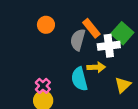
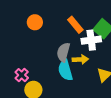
gray semicircle: (78, 40) -> (63, 52), moved
pink cross: (43, 86) -> (22, 75), moved

